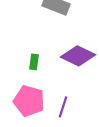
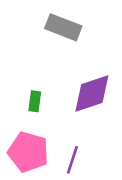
purple diamond: (78, 56) -> (92, 94), turned -44

